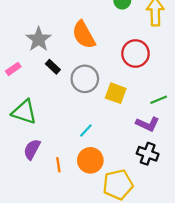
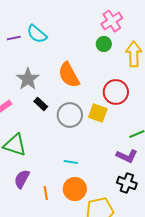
yellow square: (116, 93) -> (98, 113), moved
cyan line: (86, 131) -> (71, 162), turned 56

